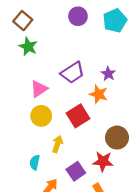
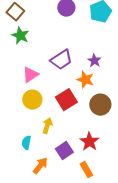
brown circle: (117, 138) -> (100, 105), moved
red star: (103, 161) -> (89, 142), turned 30

